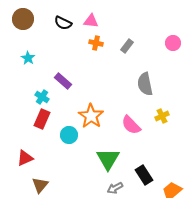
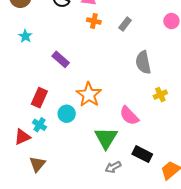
cyan cross: (42, 97) -> (39, 125), moved
pink semicircle: (131, 125) -> (129, 116), moved
black rectangle: (144, 175) -> (142, 154), turned -30

